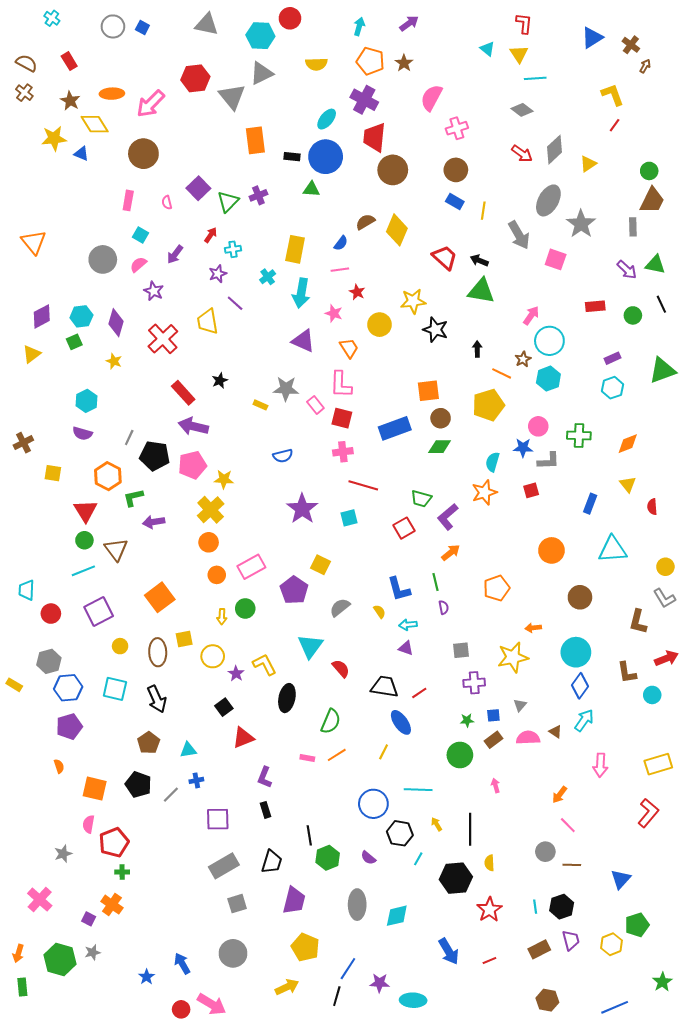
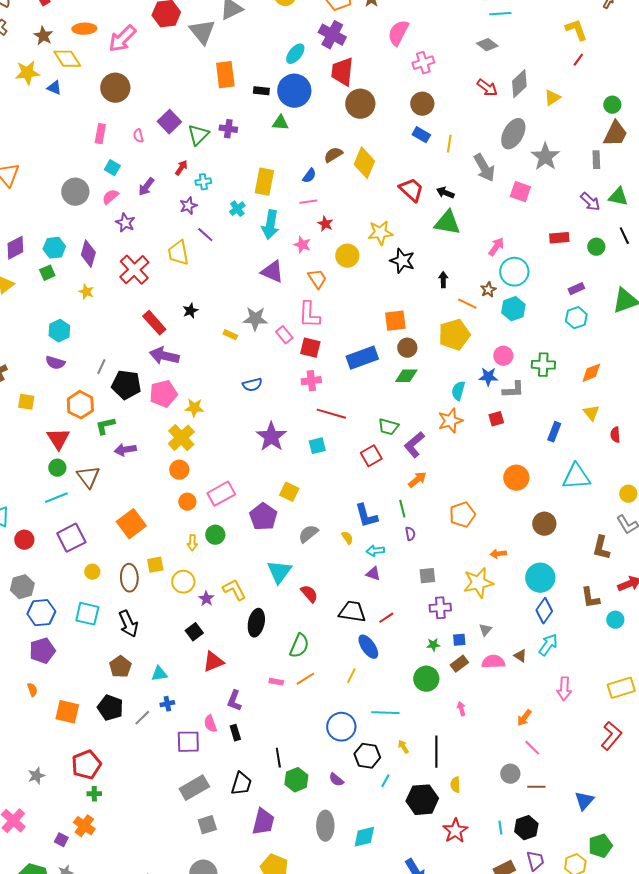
purple cross: (258, 195) -> (228, 129), turned 30
pink semicircle: (89, 824) -> (210, 724), moved, turned -30

